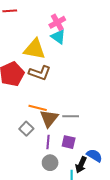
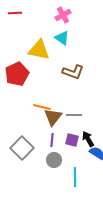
pink cross: (57, 22) -> (63, 15), moved
brown L-shape: (40, 73) -> (73, 72), moved
gray square: (26, 129) -> (22, 148), moved, size x1.6
black arrow: (81, 165) -> (88, 139), moved, turned 126

